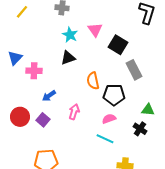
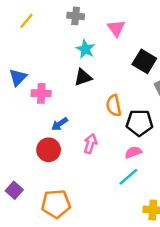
pink triangle: (95, 30) -> (116, 28), moved
red circle: (20, 117) -> (49, 150), moved
purple square: (43, 120) -> (14, 190), moved
cyan line: (105, 139) -> (128, 177), turned -66

